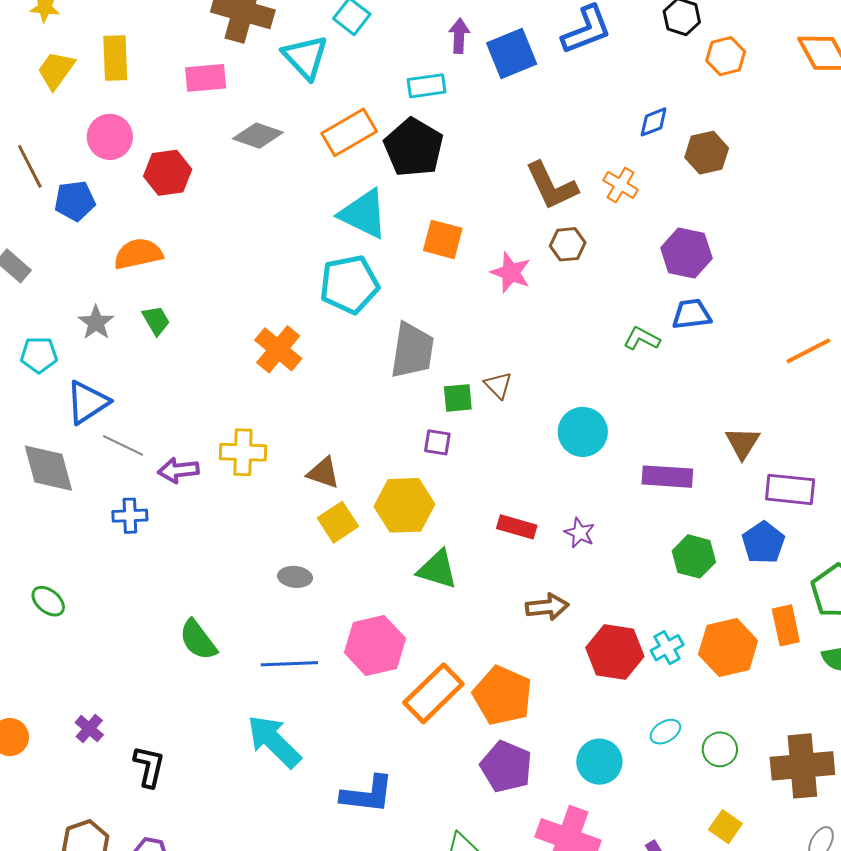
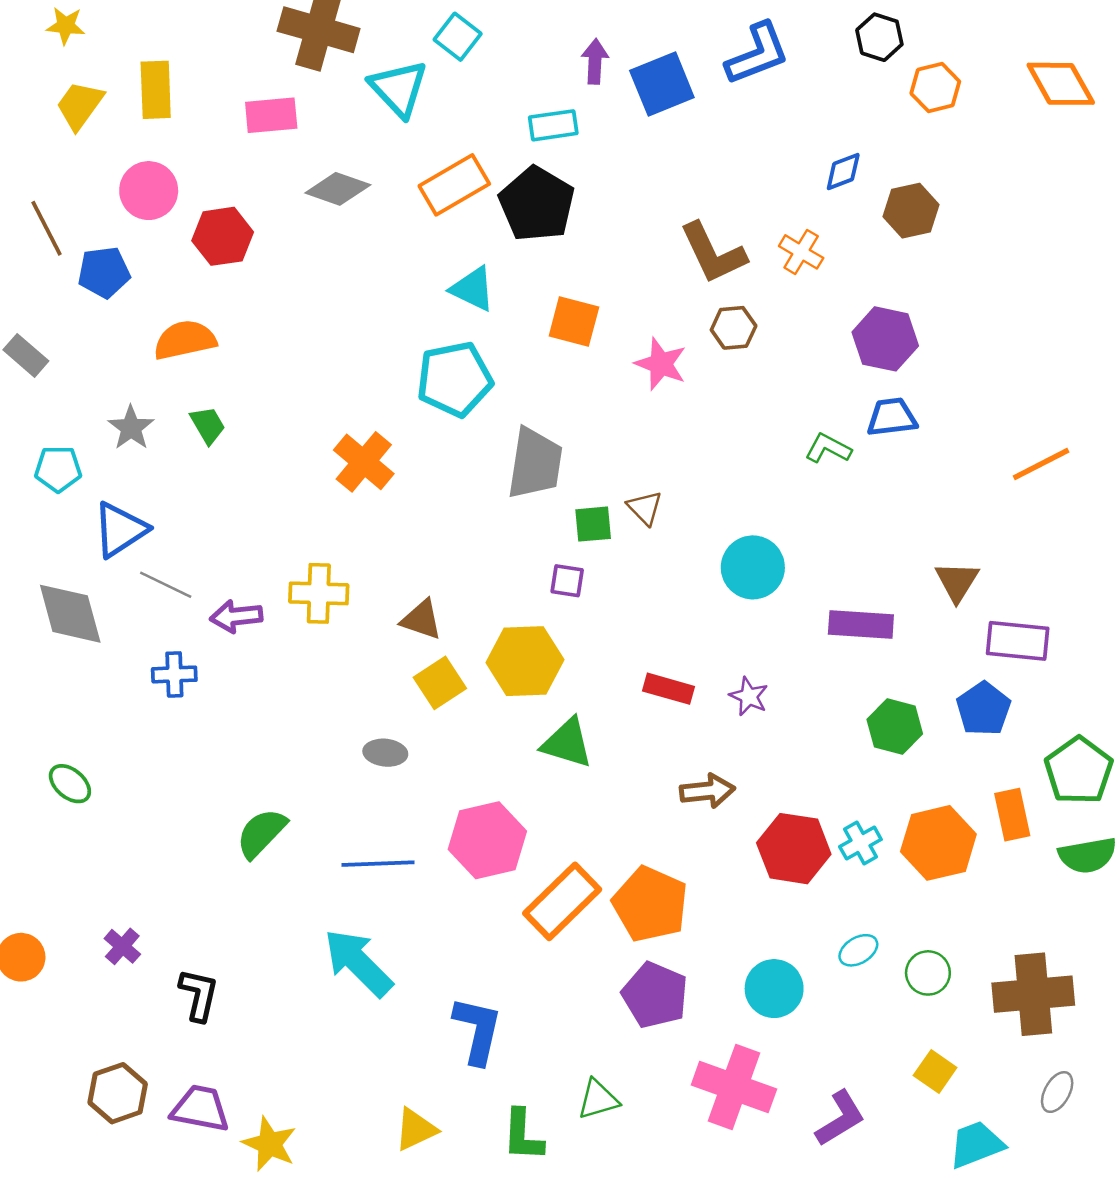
cyan triangle: (364, 214) -> (473, 289), size x0.7
green semicircle: (198, 640) -> (261, 833), turned 81
blue L-shape: (367, 794) -> (478, 1030), turned -84

